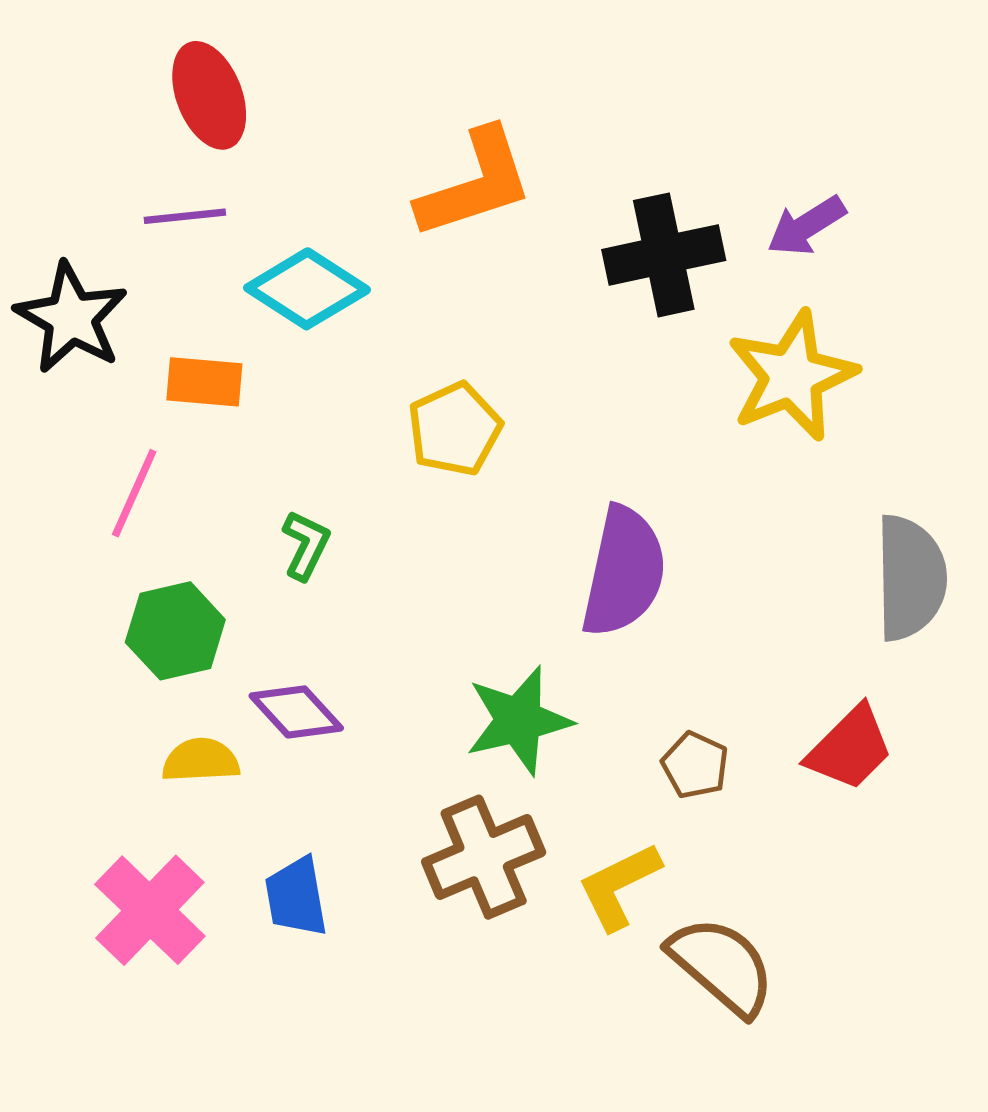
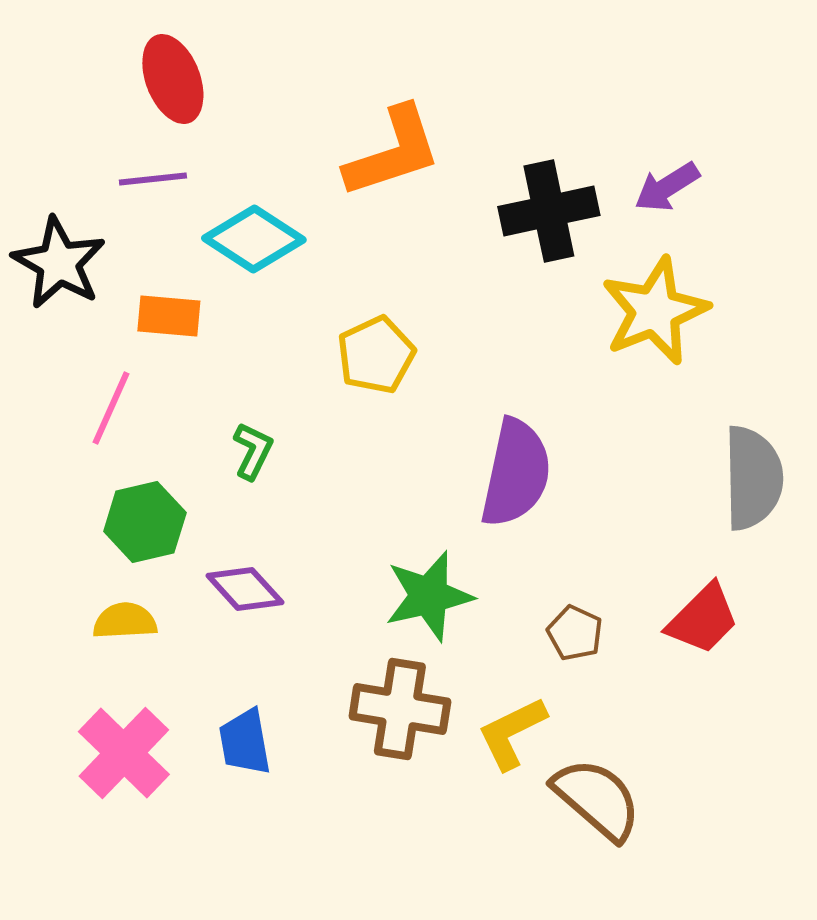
yellow semicircle: (201, 760) -> (125, 621), moved
brown cross: (484, 857) -> (400, 709), turned 32

